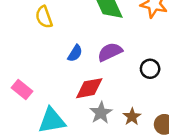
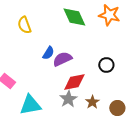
purple semicircle: (110, 52) -> (62, 59), moved
red diamond: (89, 88) -> (74, 82), moved

